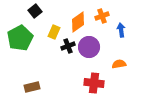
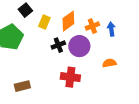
orange cross: (102, 16) -> (92, 26), moved
yellow rectangle: (54, 32) -> (44, 22), moved
red cross: (94, 83) -> (70, 77), moved

